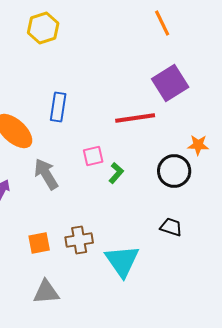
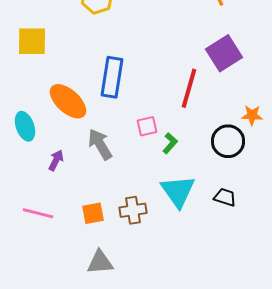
blue rectangle: (58, 107) -> (112, 77), size x1.4
red line: (135, 118) -> (189, 88), turned -66
cyan triangle: (122, 261) -> (178, 191), moved

